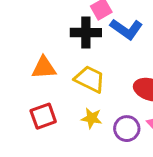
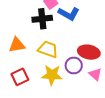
yellow star: (92, 118) -> (52, 75), size x1.5
purple circle: (127, 129) -> (74, 65), moved

